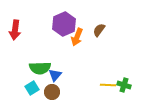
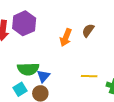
purple hexagon: (64, 24) -> (24, 23), moved
yellow line: (108, 85) -> (89, 76), moved

